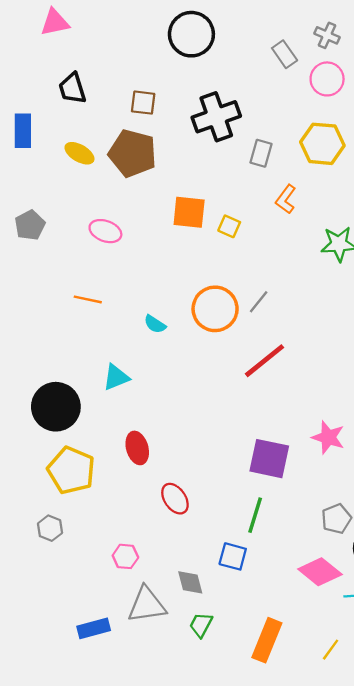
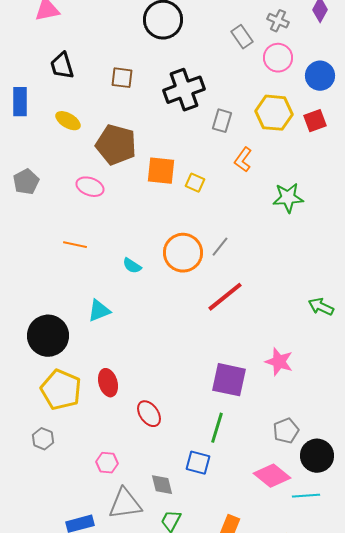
brown pentagon: (133, 153) -> (116, 145), moved
red ellipse: (137, 448) -> (108, 383), moved

